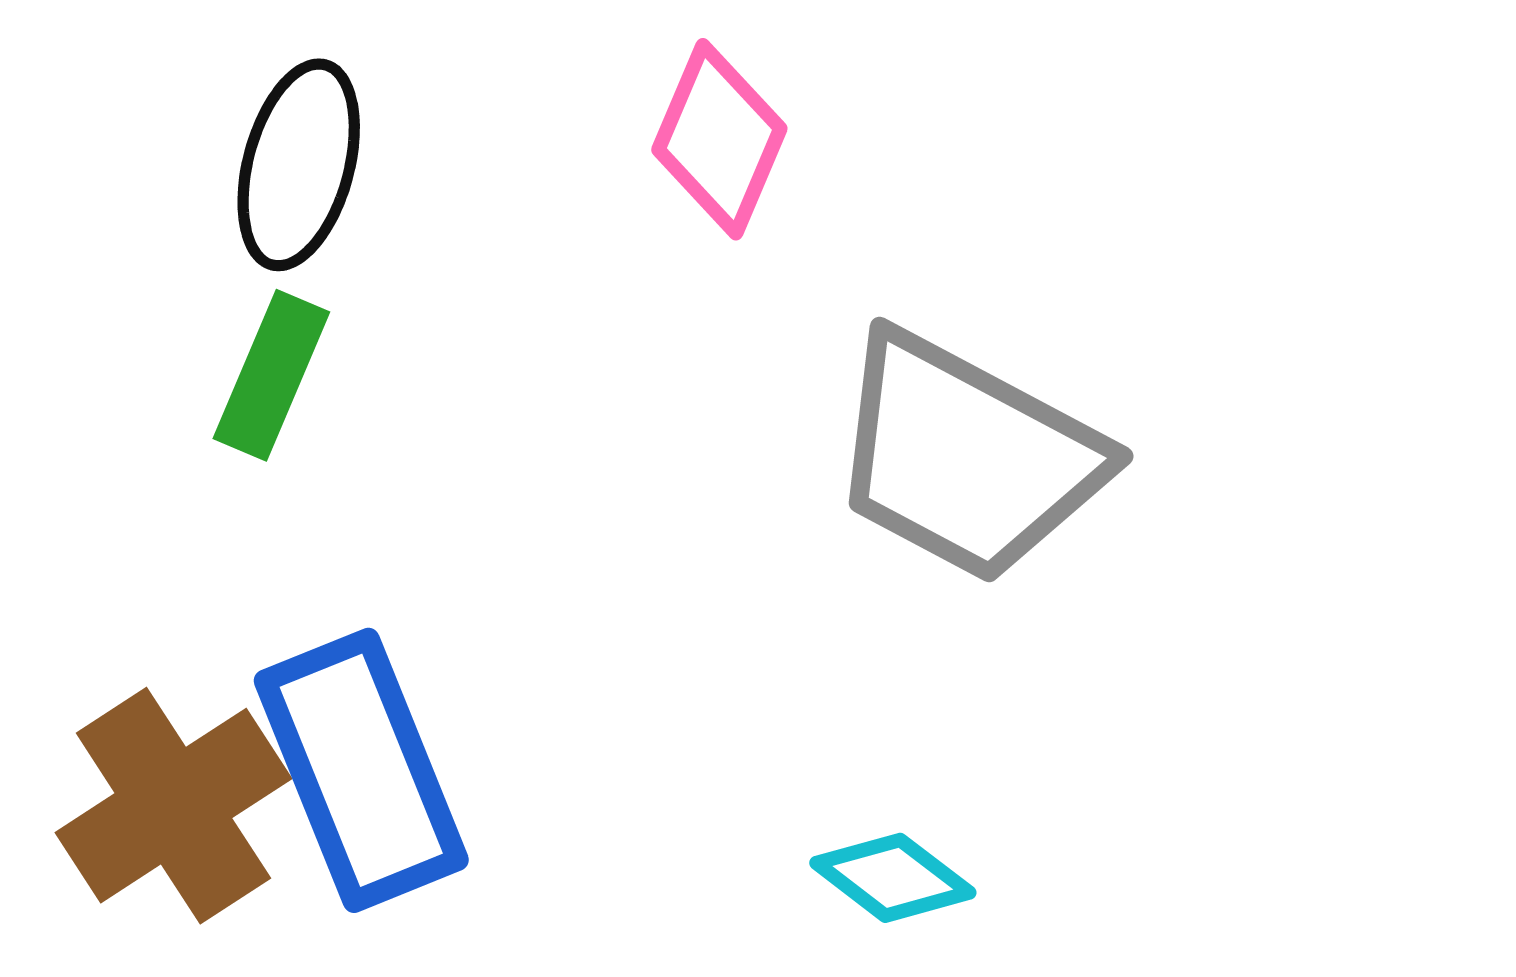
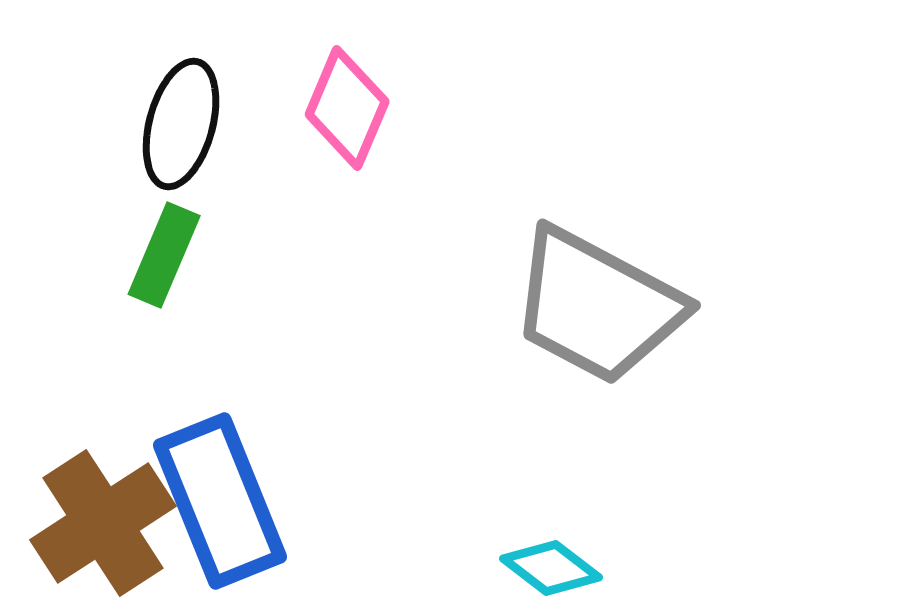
pink diamond: (719, 139) -> (347, 108), moved

